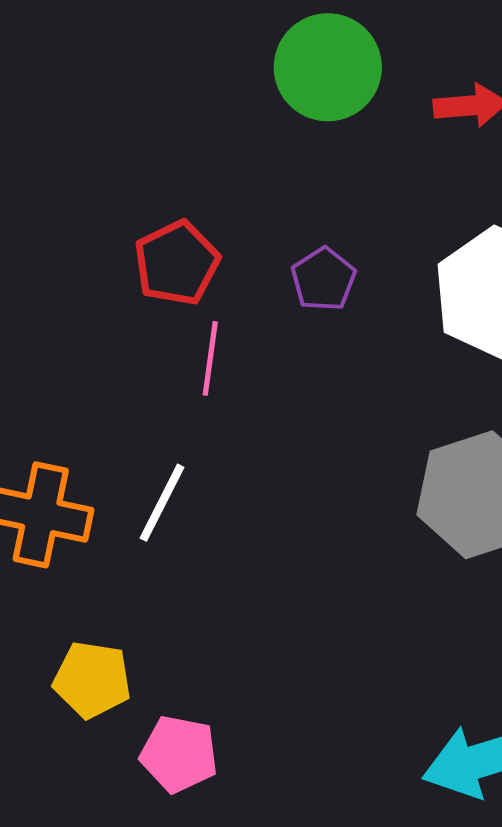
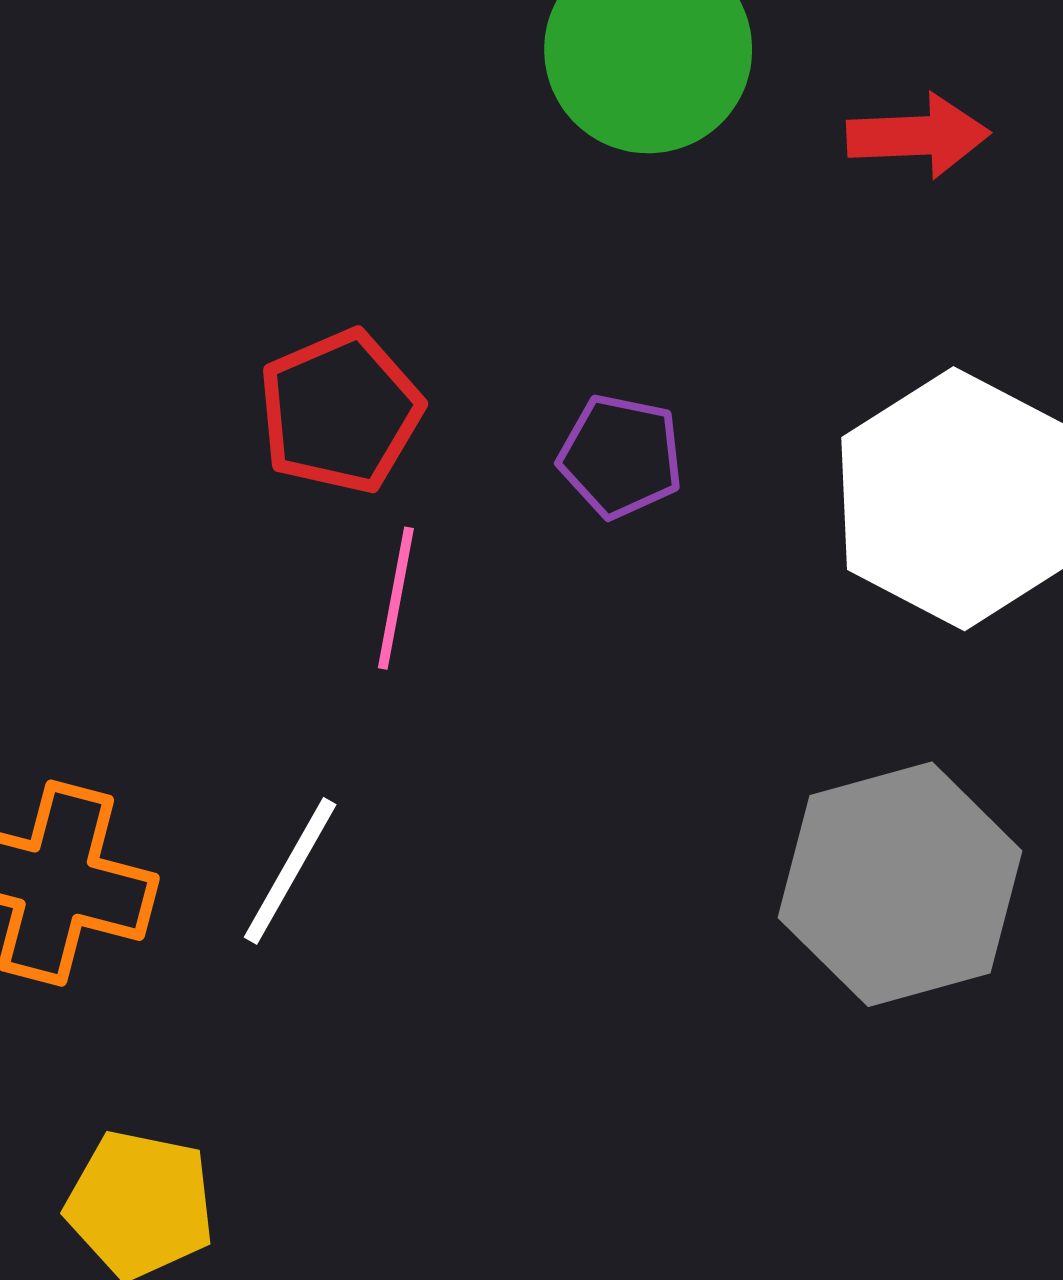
purple pentagon: (323, 279) -> (621, 456), turned -30

